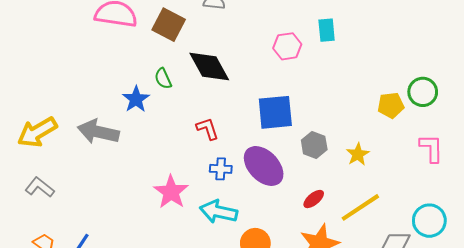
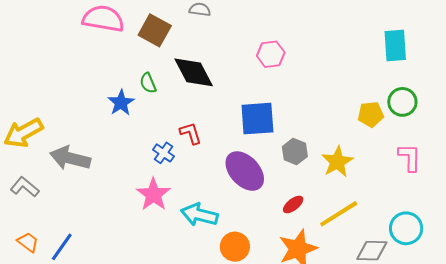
cyan rectangle: (327, 30) -> (395, 45), moved, size x1.4
gray arrow: (98, 132) -> (70, 158), moved
yellow star: (358, 154) -> (337, 162), size x1.4
blue cross: (221, 169) -> (164, 153), moved, turned 30

